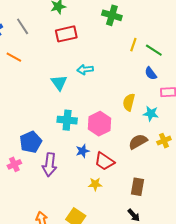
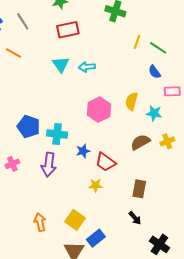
cyan triangle: (59, 83) -> (61, 64), moved
cyan cross: (67, 120) -> (57, 134), moved
pink hexagon: (99, 124) -> (99, 110), moved
blue pentagon: (31, 142) -> (29, 127), moved, turned -30

